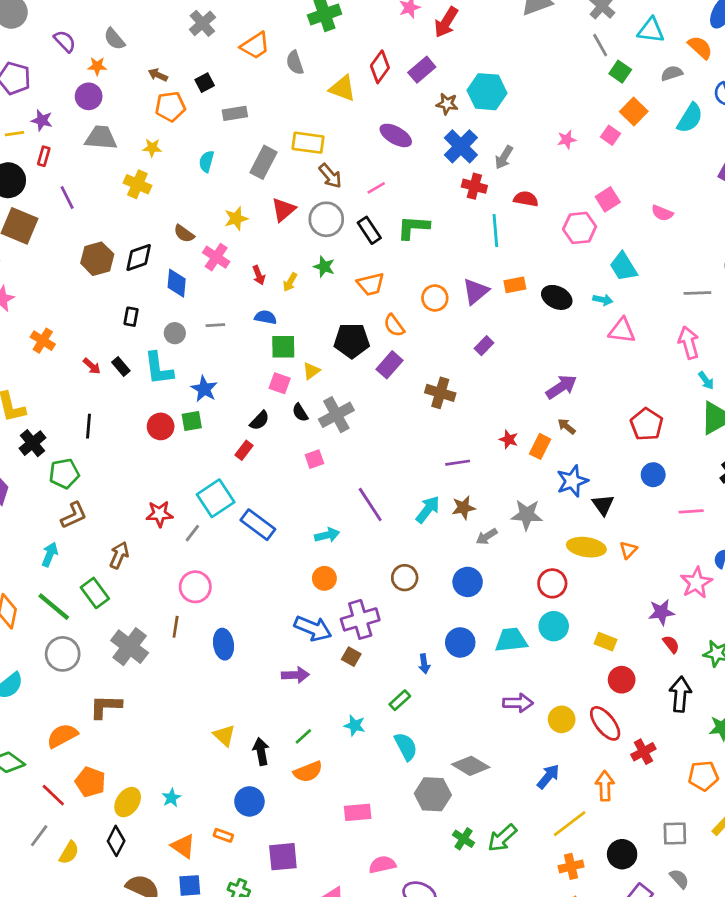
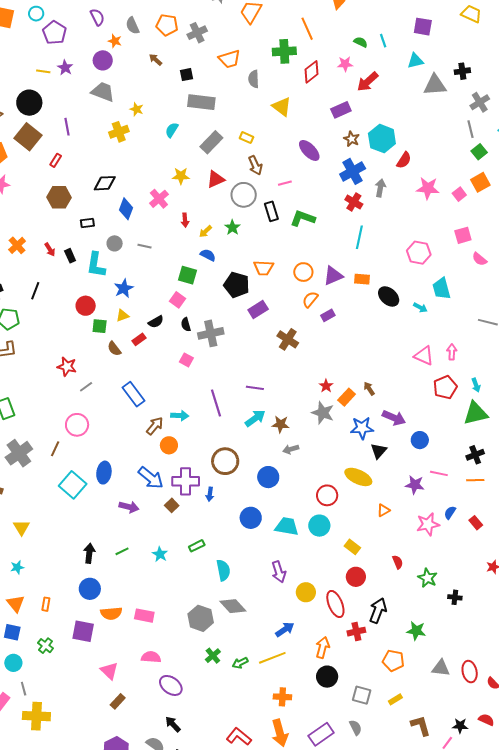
red diamond: (380, 67) -> (311, 72), moved
orange pentagon: (170, 107) -> (167, 25), moved
gray rectangle: (235, 113) -> (201, 102), size x1.5
pink star: (567, 140) -> (428, 188), size x1.6
yellow rectangle: (308, 143) -> (246, 138), size x0.6
red rectangle: (44, 156) -> (56, 160), moved
gray arrow: (504, 157) -> (380, 188), turned 144
yellow cross: (137, 184) -> (119, 132), turned 30
red semicircle: (526, 199) -> (404, 160), moved, turned 96
pink square: (608, 199) -> (463, 235), moved
brown semicircle: (184, 234) -> (114, 349), moved
brown hexagon: (97, 259) -> (59, 197), moved
orange trapezoid: (371, 284) -> (264, 268), moved
black rectangle: (131, 317) -> (87, 223), turned 56
blue semicircle: (266, 317) -> (208, 255), moved
orange semicircle: (394, 325) -> (310, 299), moved, turned 60
pink triangle: (622, 331) -> (424, 356), moved
orange cross: (43, 341) -> (17, 245), moved
pink arrow: (689, 343) -> (452, 352), moved, size x0.7
yellow triangle: (311, 371) -> (122, 316), moved
purple arrow: (561, 387) -> (394, 418), moved, turned 40
green square: (192, 421) -> (100, 326), moved
red pentagon: (647, 424) -> (445, 387), moved
pink square: (314, 459) -> (186, 360), turned 32
purple line: (458, 463) -> (255, 388), moved
cyan square: (216, 498) -> (73, 485), moved, turned -32
gray star: (527, 515) -> (323, 413), moved
orange triangle: (628, 550) -> (383, 510), moved
brown arrow: (119, 555) -> (155, 426), moved
brown circle: (405, 578) -> (225, 461), size x1.4
purple star: (661, 612) -> (415, 485), moved
blue ellipse: (223, 644) -> (104, 473), moved
blue arrow: (424, 664) -> (210, 494), moved
black arrow: (680, 694) -> (378, 611), moved
purple arrow: (518, 703) -> (279, 572), turned 55
yellow triangle: (224, 735) -> (21, 527), moved
cyan semicircle: (406, 747) -> (223, 570), moved
orange semicircle: (308, 772) -> (111, 613), moved
blue circle: (249, 801) -> (90, 589), moved
yellow line: (570, 824) -> (272, 658), moved
orange rectangle: (223, 835) -> (46, 604), turned 64
green arrow: (502, 838) -> (240, 663), size x0.7
black circle: (622, 854) -> (327, 677), moved

